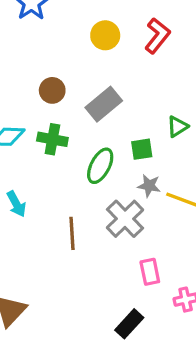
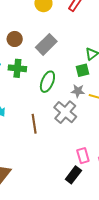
green square: (142, 149) -> (82, 70), moved
pink rectangle: (150, 272) -> (83, 156), moved

